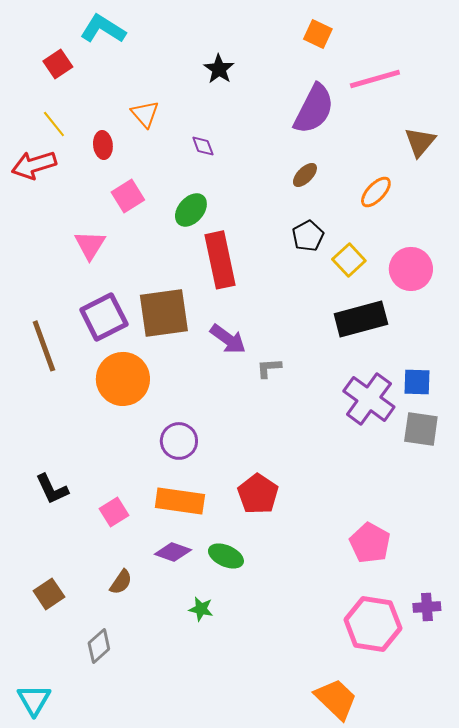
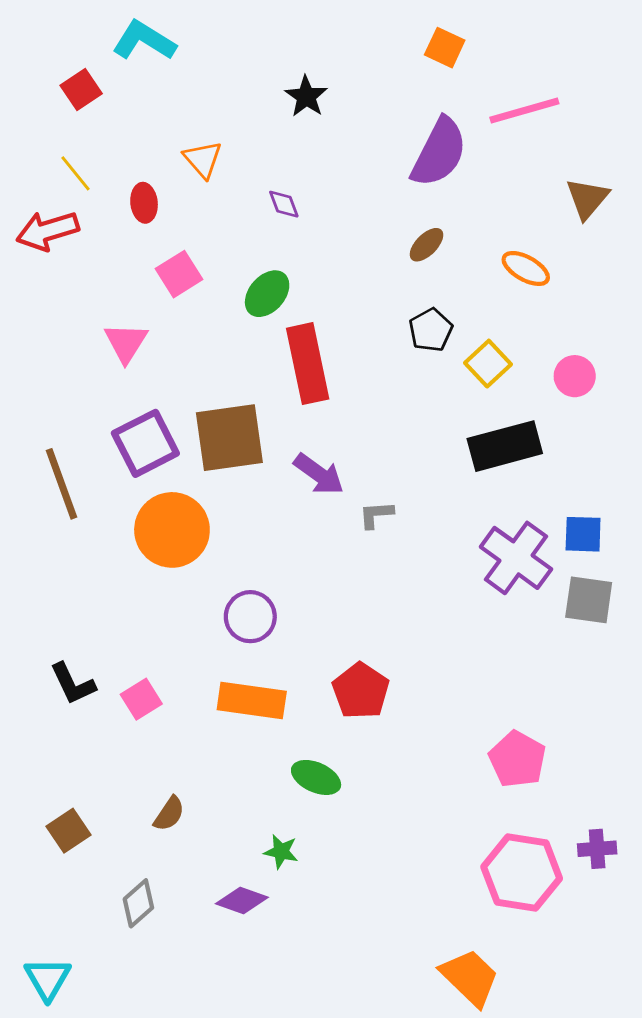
orange ellipse: (376, 192) -> (526, 268), turned 76
pink circle: (411, 269) -> (575, 376), size x0.7
pink square: (114, 512) -> (141, 699), moved
purple diamond: (173, 552) -> (242, 901), moved

